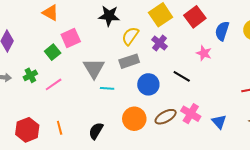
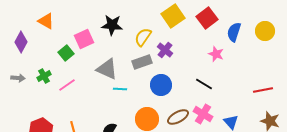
orange triangle: (51, 13) -> (46, 21), moved
black star: (109, 16) -> (112, 25), moved
purple cross: (160, 43) -> (165, 50), moved
gray triangle: (94, 68) -> (107, 69), turned -35
black line: (182, 76) -> (204, 84), moved

